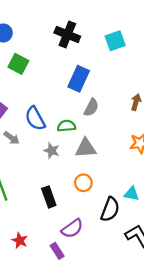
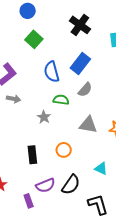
blue semicircle: (35, 118) -> (52, 72), moved
gray arrow: (12, 138) -> (14, 99), turned -40
gray triangle: (86, 148) -> (88, 125), moved
black semicircle: (110, 209) -> (71, 185), moved

